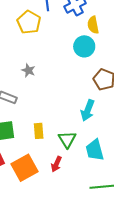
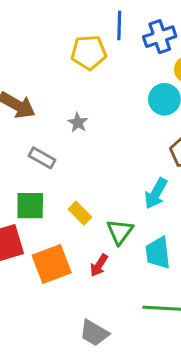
yellow pentagon: (29, 22) -> (89, 52), turned 30
yellow rectangle: (39, 131) -> (80, 213), turned -49

